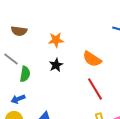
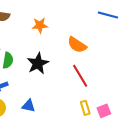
black star: (56, 65) -> (38, 63), moved, size x1.5

